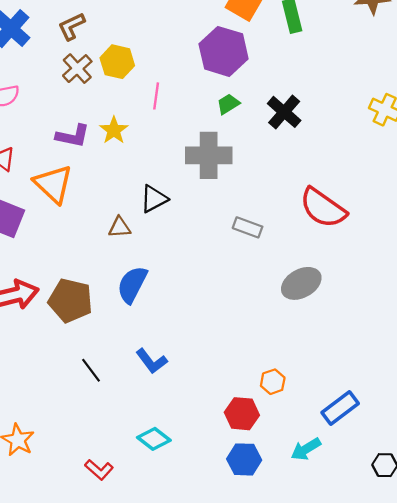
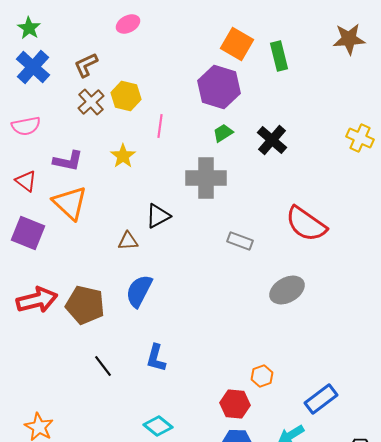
purple L-shape: (73, 136) -> (68, 161), moved
blue L-shape: (152, 361) -> (156, 358), turned 52

